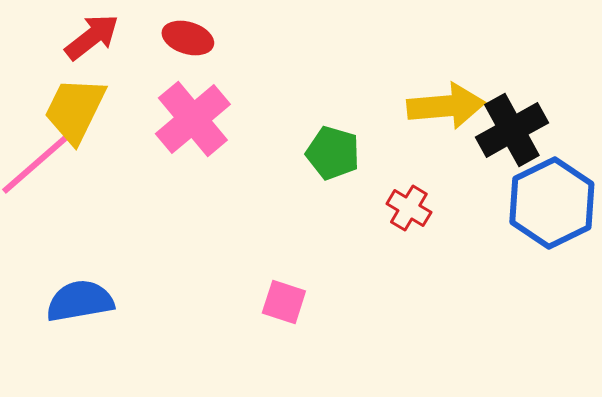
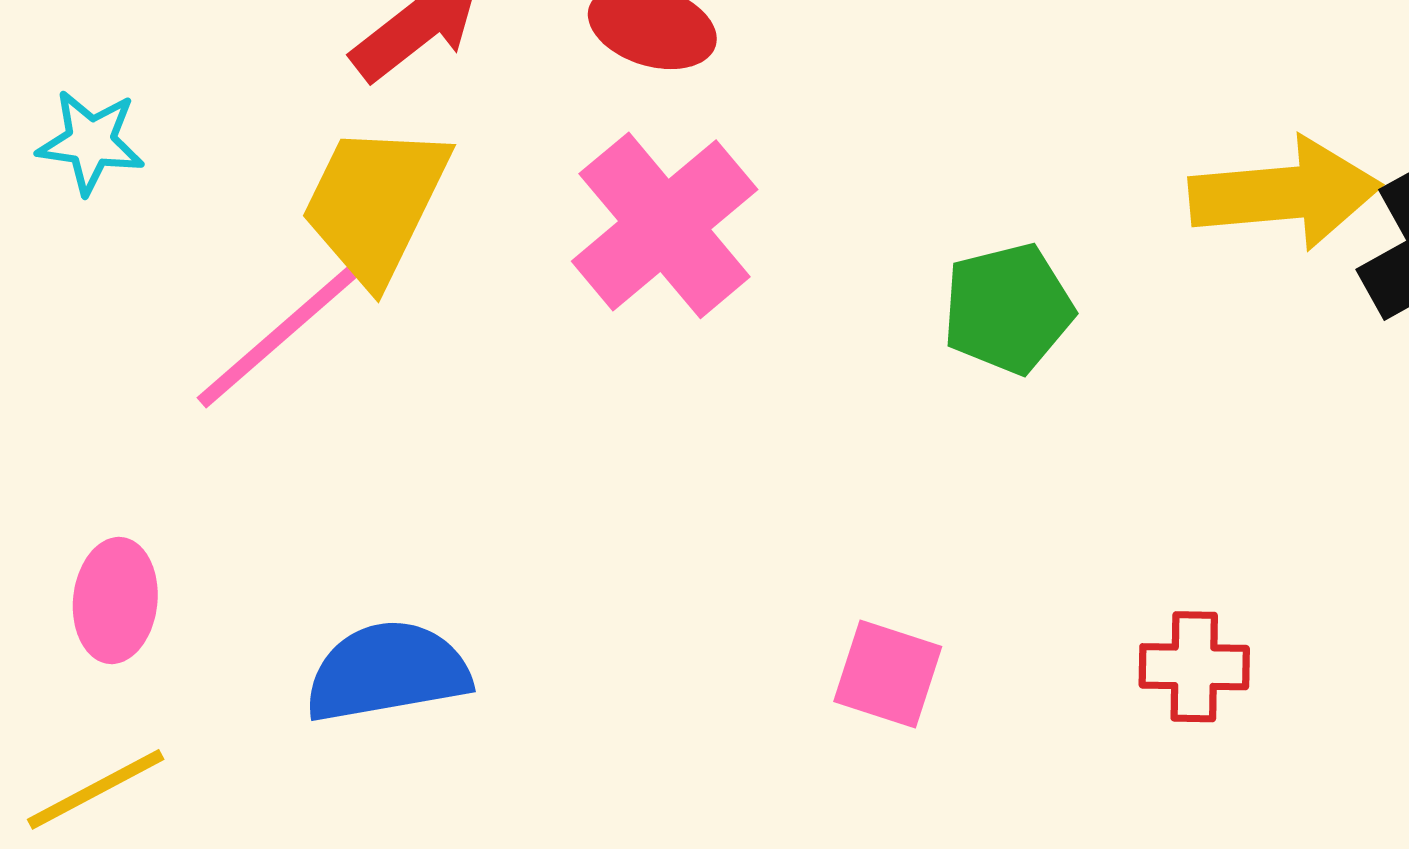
green pentagon: (333, 153) -> (1008, 309), turned -30
red cross: (409, 208) -> (1194, 667), moved, turned -30

